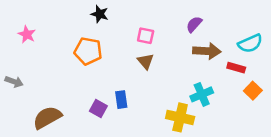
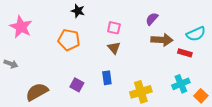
pink star: (27, 34) -> (21, 27), size x1.6
orange square: (253, 91) -> (201, 96), moved
cyan cross: (202, 94) -> (181, 84), moved
blue rectangle: (121, 100) -> (107, 78), moved
yellow cross: (180, 117) -> (141, 92), turned -30

